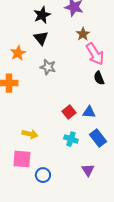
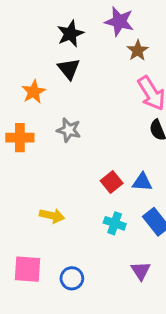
brown star: (83, 34) -> (138, 50), moved
gray star: (48, 67) -> (69, 130), moved
pink square: (22, 159) -> (28, 269), moved

